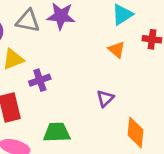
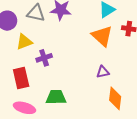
orange triangle: (117, 50) -> (102, 36), size x1.6
purple triangle: (105, 98) -> (103, 72), moved, turned 32

